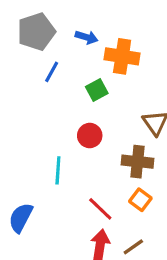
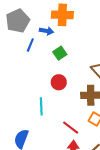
blue arrow: (87, 37) -> (46, 31), moved
orange cross: (122, 56) -> (62, 15), moved

